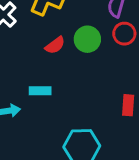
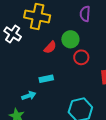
red circle: (124, 34) -> (81, 57), moved

